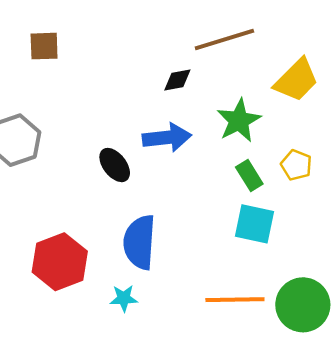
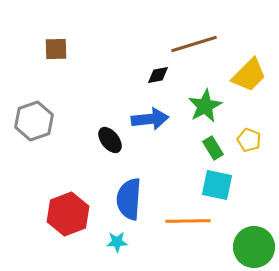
orange line: (235, 300) -> (188, 221), moved

